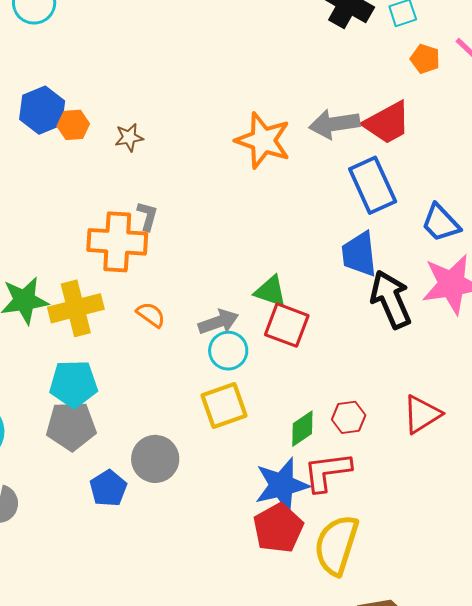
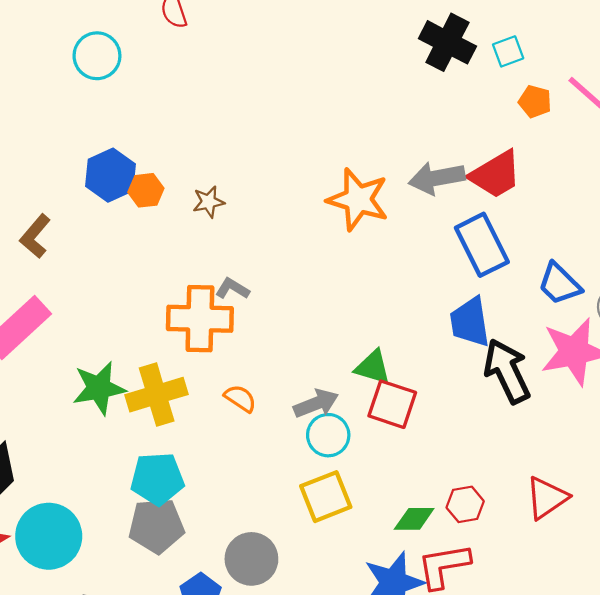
gray L-shape: (147, 216) -> (232, 289), turned -72
green diamond: (302, 429) -> (414, 519), turned 36

